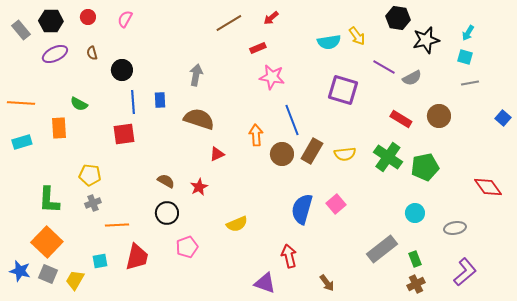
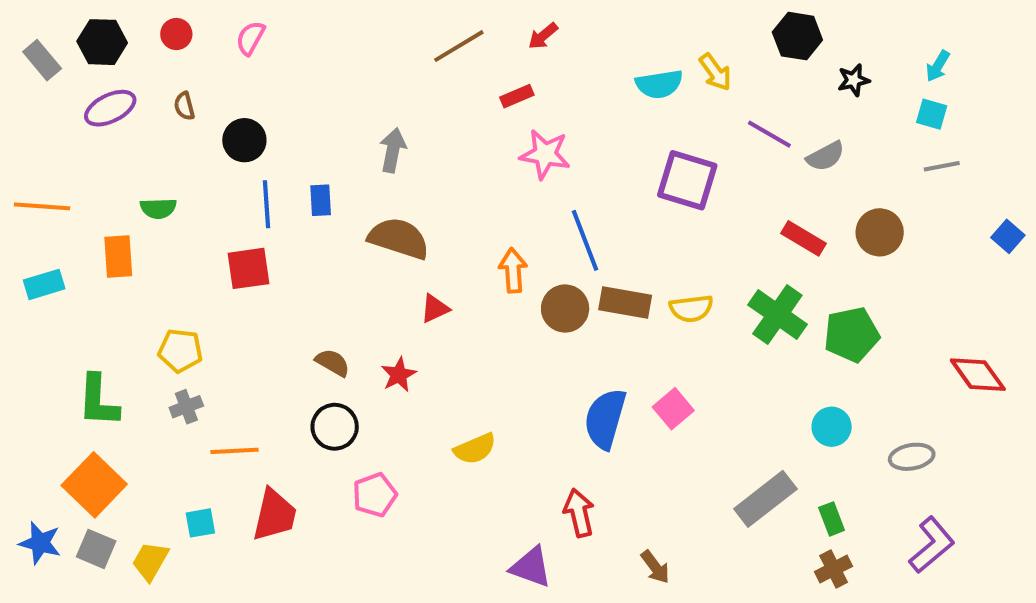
black star: (426, 40) -> (854, 80), size x0.6
green semicircle: (79, 104) -> (158, 208), turned -30
brown rectangle: (312, 151) -> (625, 303), turned 70

